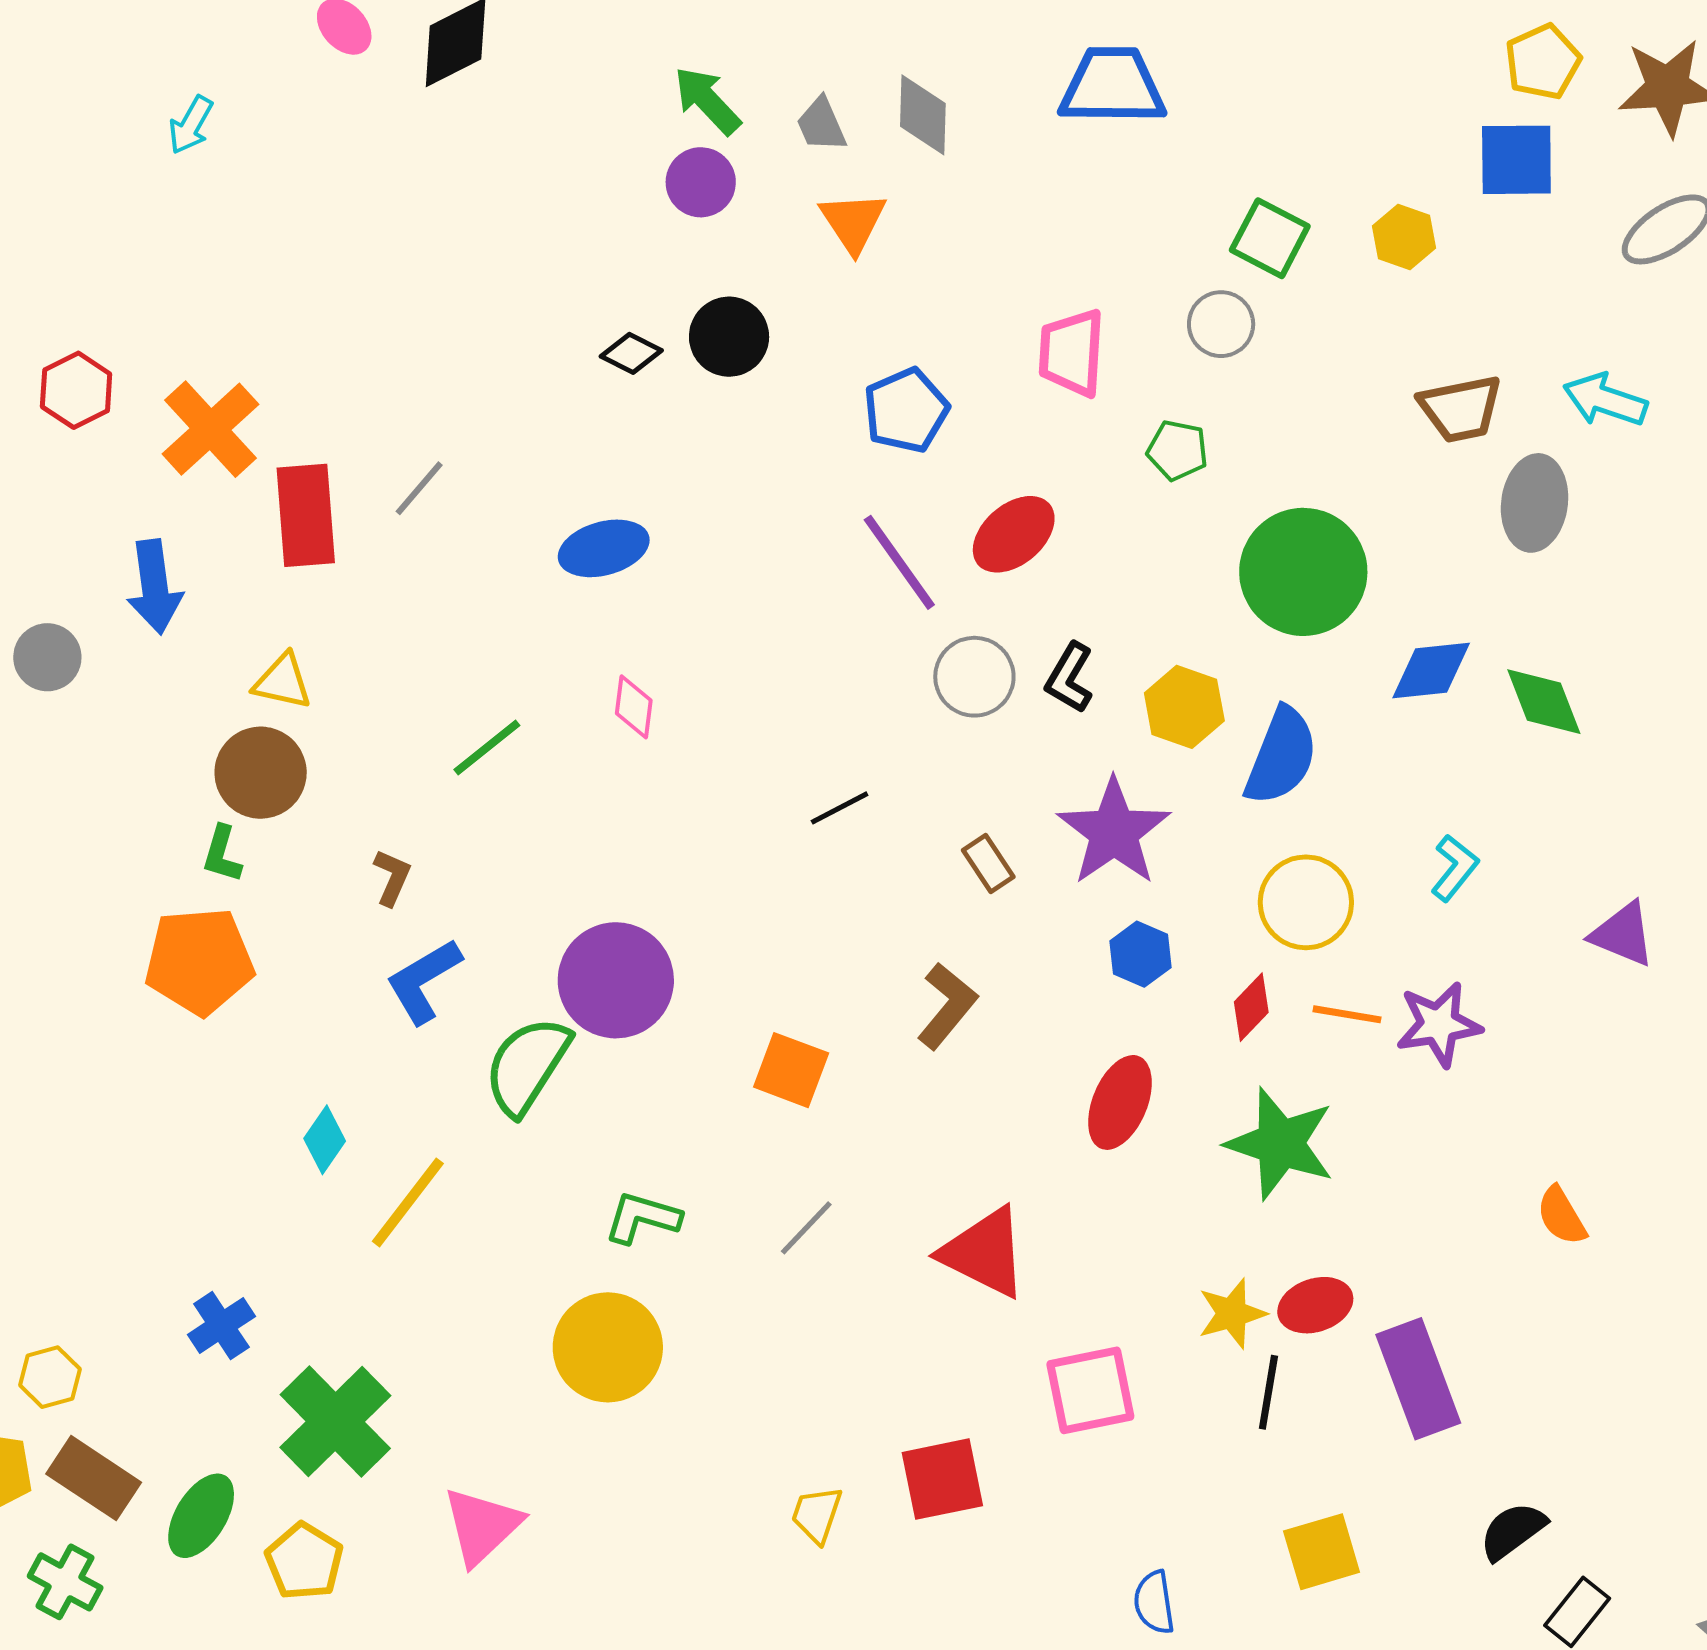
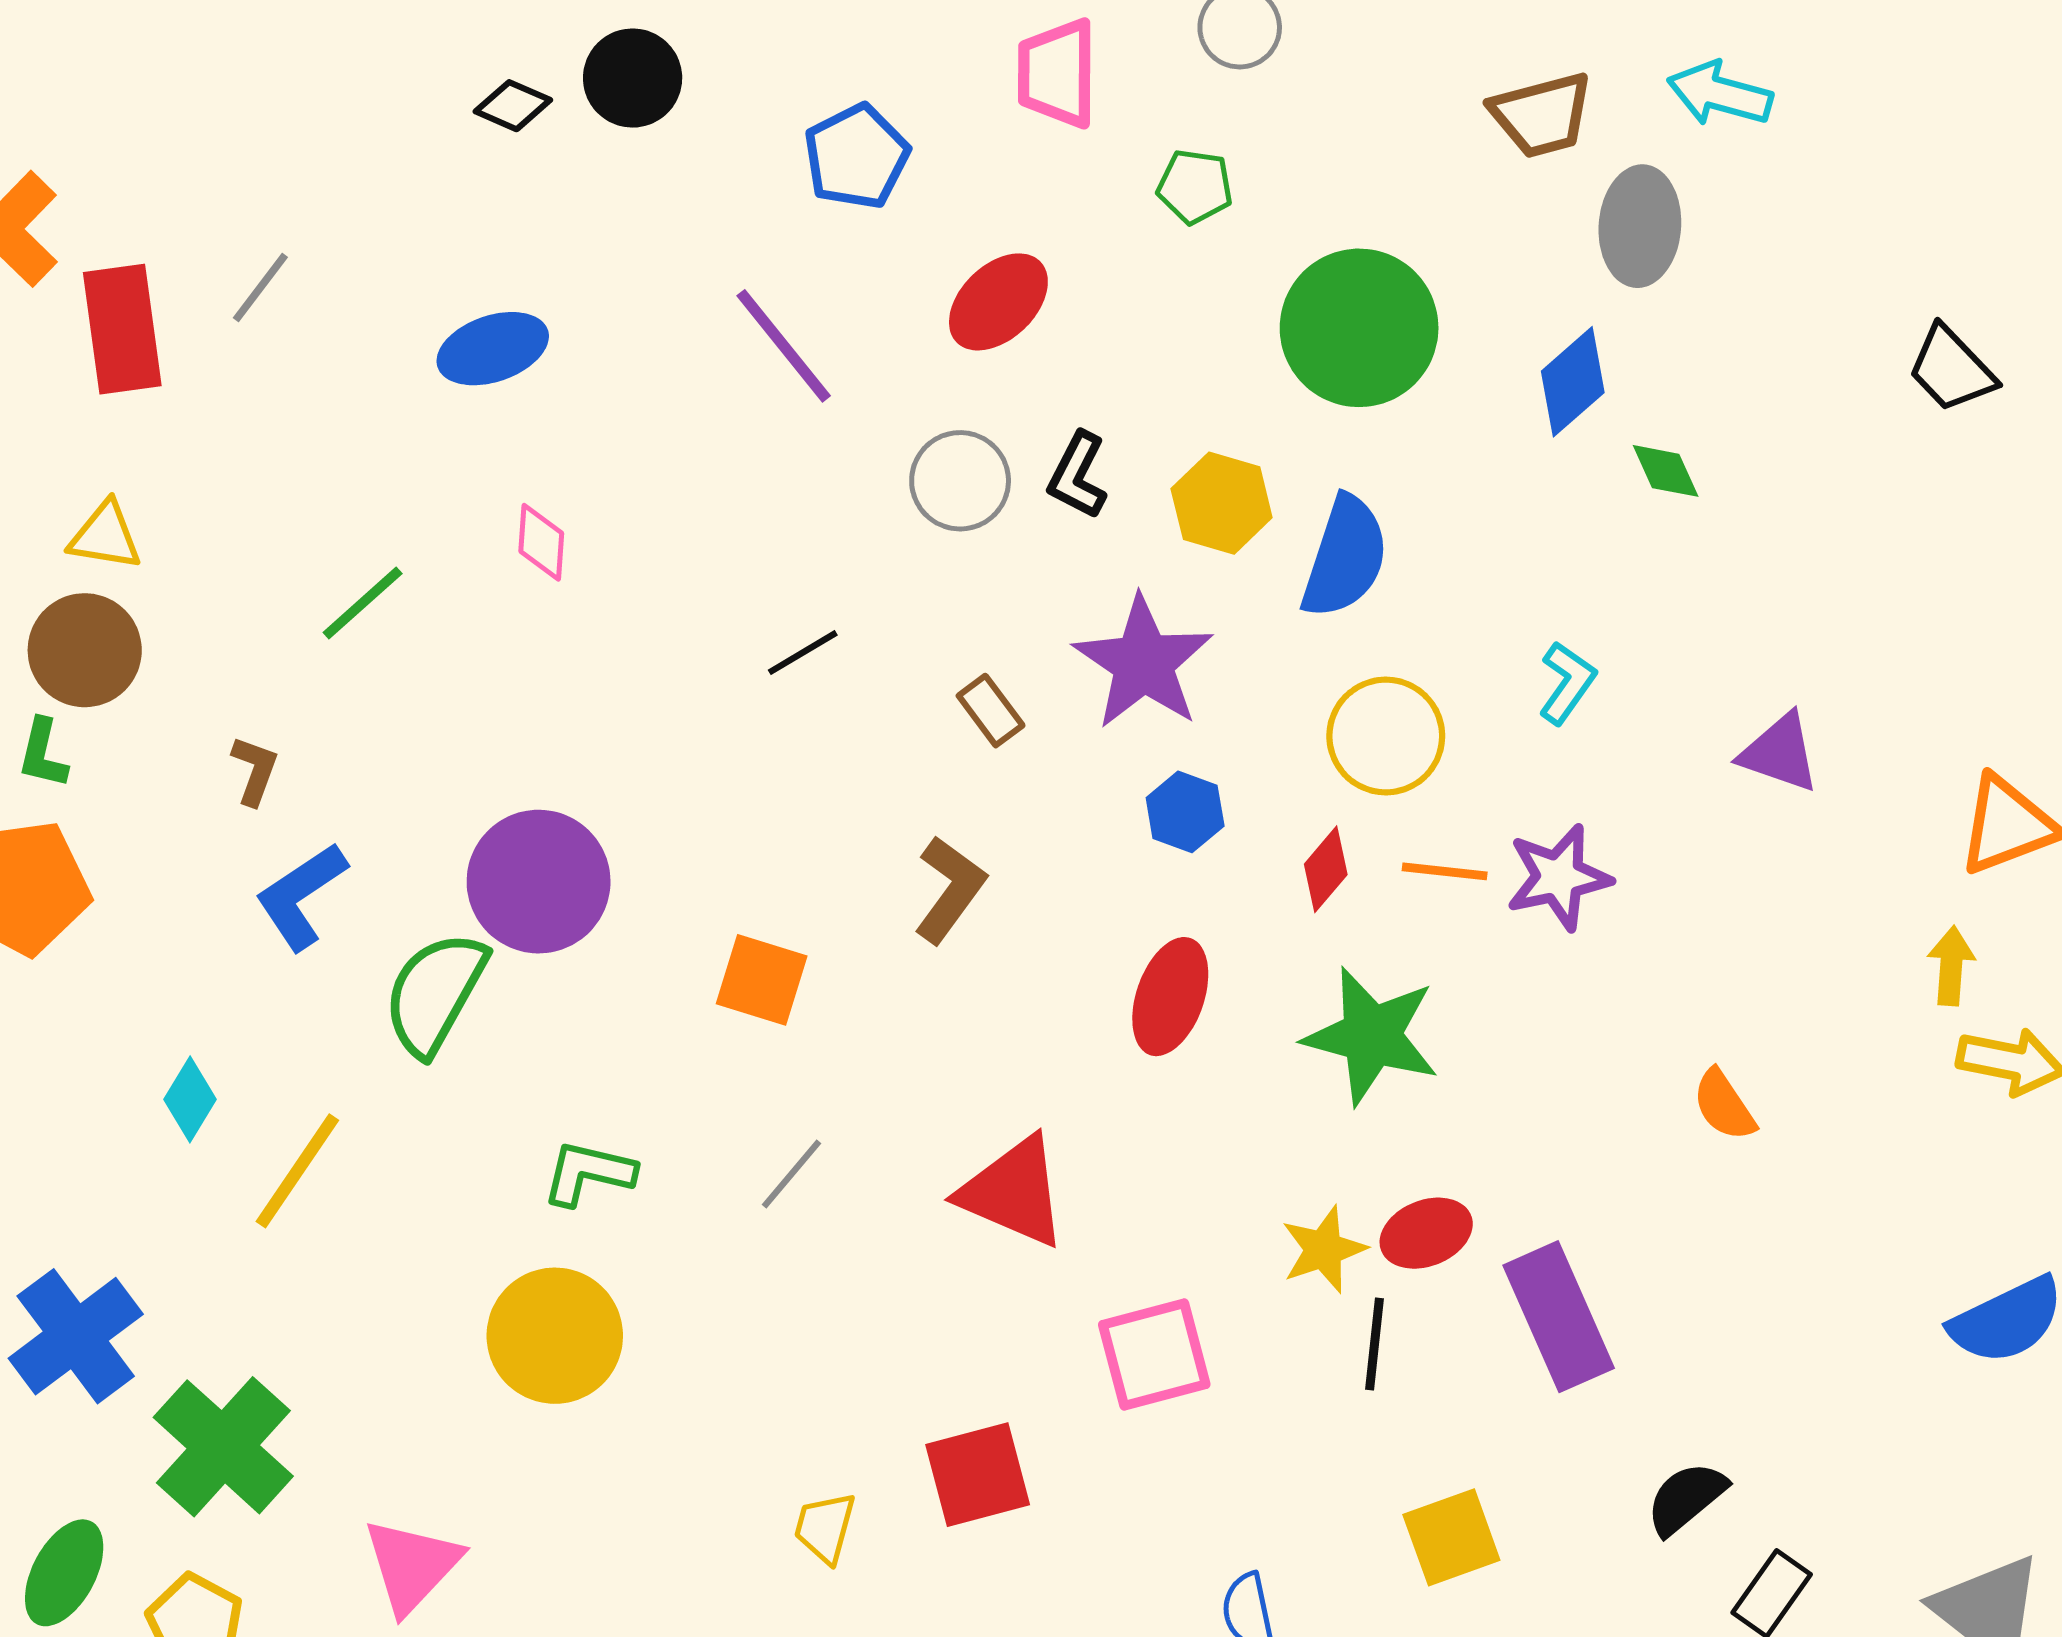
purple line: (899, 562) -> (784, 346), moved
blue diamond: (1431, 671) -> (1573, 382), moved, turned -32
green diamond: (1544, 702) -> (1666, 471), size x0.7
blue cross: (221, 1325) -> (76, 1336), size x1.6

